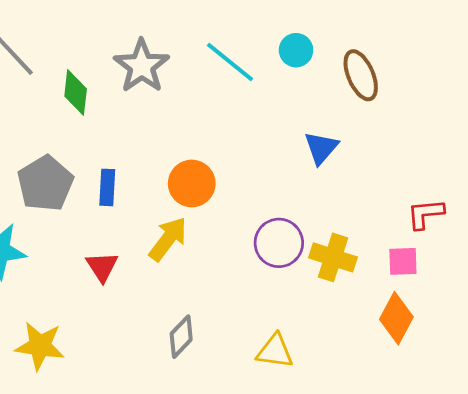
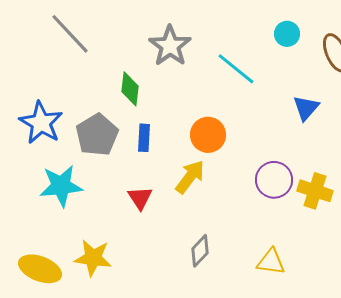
cyan line: (230, 62) -> (236, 69), moved
green diamond: (76, 92) -> (130, 89), moved

